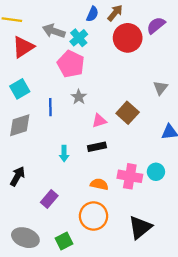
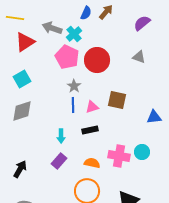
red circle: (128, 38) -> (97, 60), moved
gray triangle: (160, 88) -> (139, 57), moved, turned -48
blue line: (50, 107) -> (73, 105), moved
brown square: (128, 113) -> (117, 100), turned -30
black arrow: (17, 176) -> (20, 169), moved
purple rectangle: (49, 199) -> (59, 161), moved

